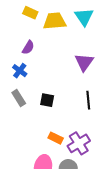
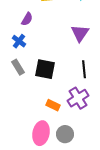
black square: (47, 100) -> (45, 69), size x1.5
purple cross: (79, 143) -> (78, 98), moved

